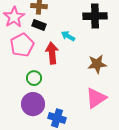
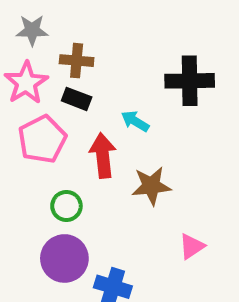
brown star: (97, 64) -> (151, 186), moved
pink triangle: (96, 98) -> (192, 246), size x0.6

